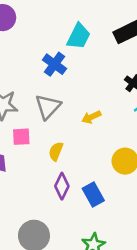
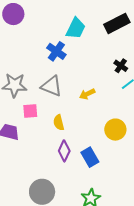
gray triangle: (48, 107) -> (52, 86), turned -50
yellow semicircle: (56, 151) -> (59, 123), turned -35

